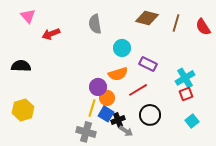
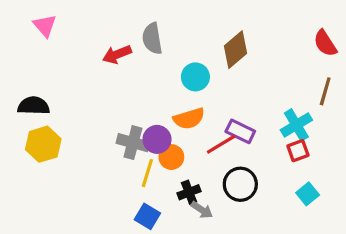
brown diamond: (147, 18) -> (235, 50), moved, turned -55
brown line: (176, 23) -> (325, 91), moved
red arrow: (51, 34) -> (117, 54), moved
purple rectangle: (148, 64) -> (240, 131), moved
yellow hexagon: (23, 110) -> (43, 144), moved
blue square: (106, 114) -> (147, 216), moved
gray cross: (86, 132) -> (133, 143), moved

